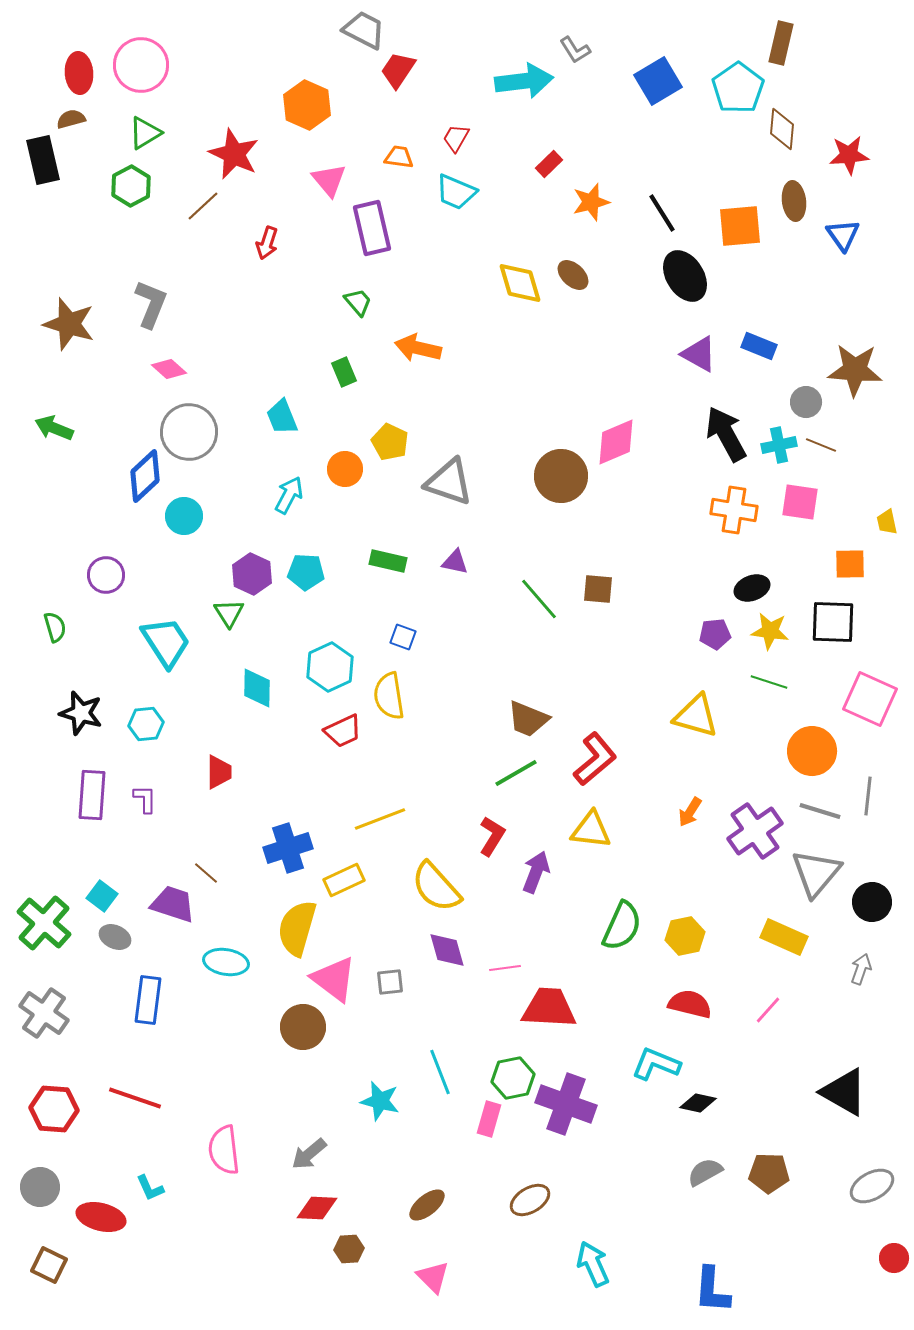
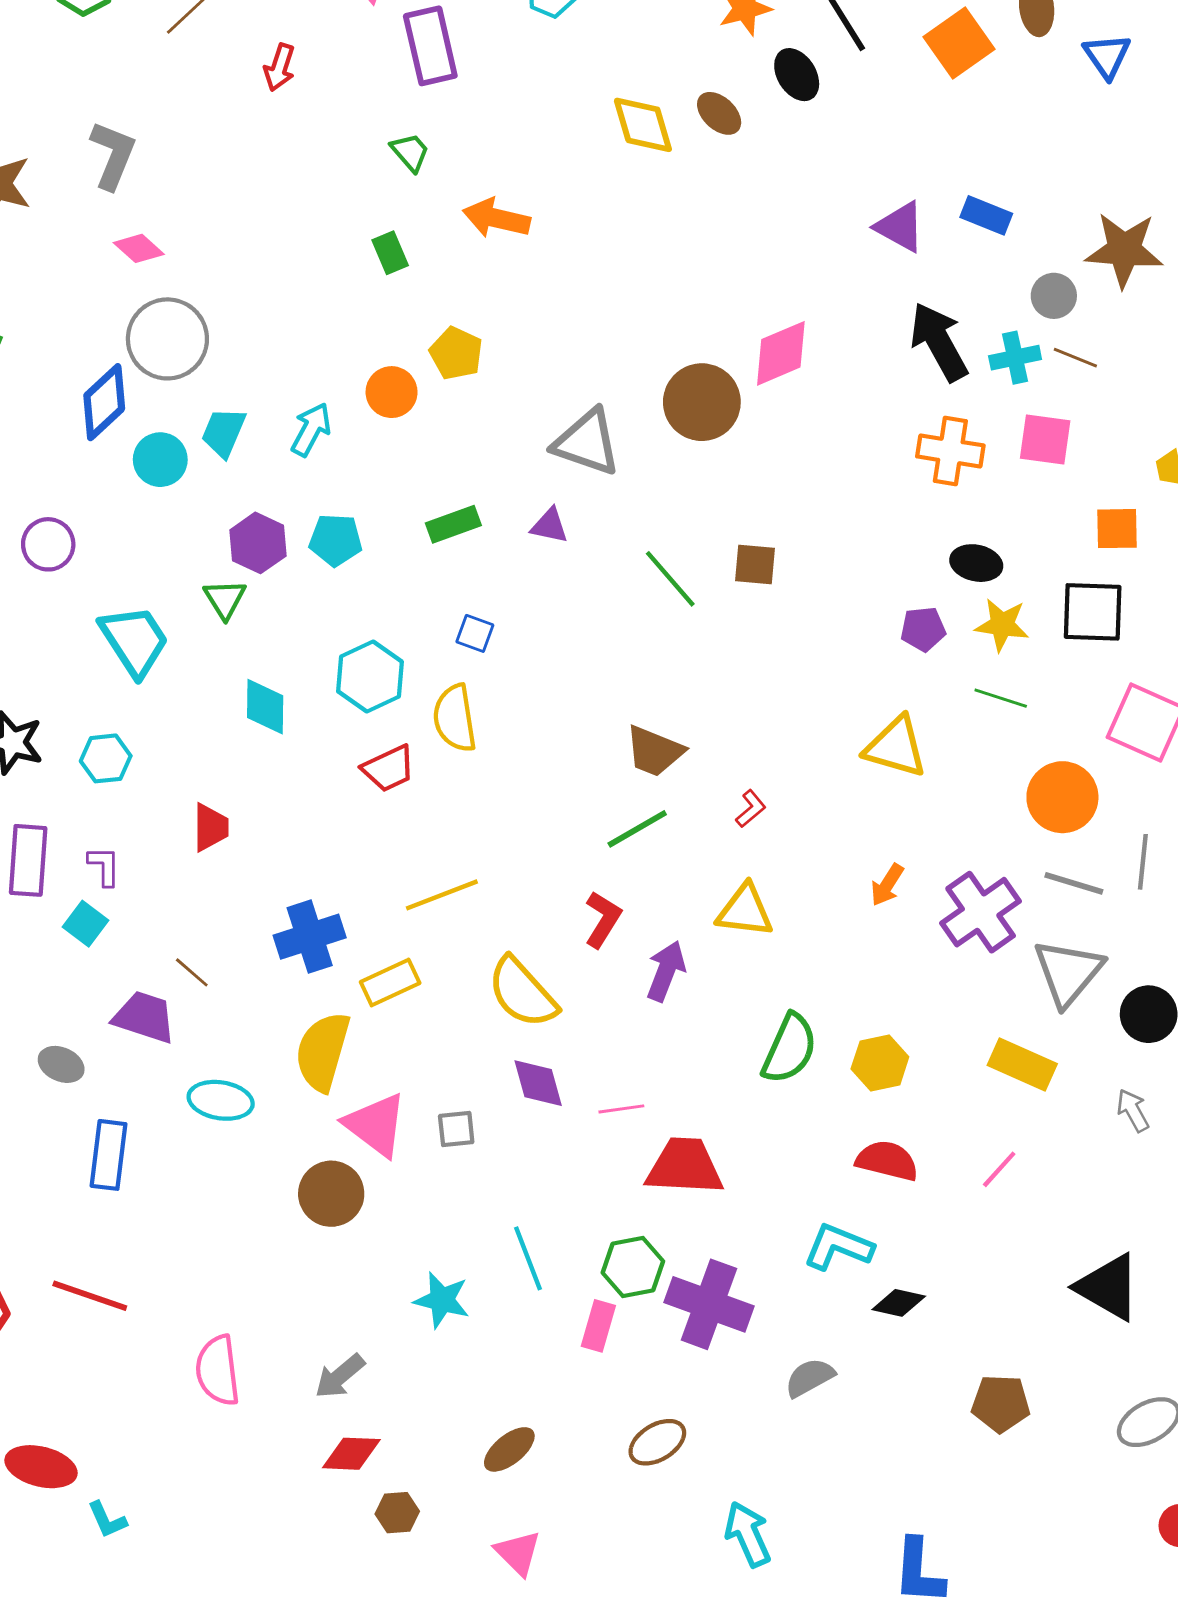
orange square: (740, 226) -> (959, 43), turned -30
black ellipse: (685, 276) -> (797, 75), moved, size x0.7
cyan trapezoid: (282, 417) -> (223, 432), moved, turned 45
gray triangle: (449, 482) -> (587, 442), moved
green rectangle: (388, 561) -> (453, 524), turned -33
black ellipse: (752, 588) -> (976, 563), turned 32
red L-shape: (595, 759) -> (751, 809), size x0.5
cyan square: (102, 896) -> (86, 924), moved
gray arrow: (861, 969) -> (1133, 1110), turned -48
gray semicircle: (705, 1172) -> (810, 1378), moved
cyan L-shape: (150, 1188) -> (107, 1520), moved

